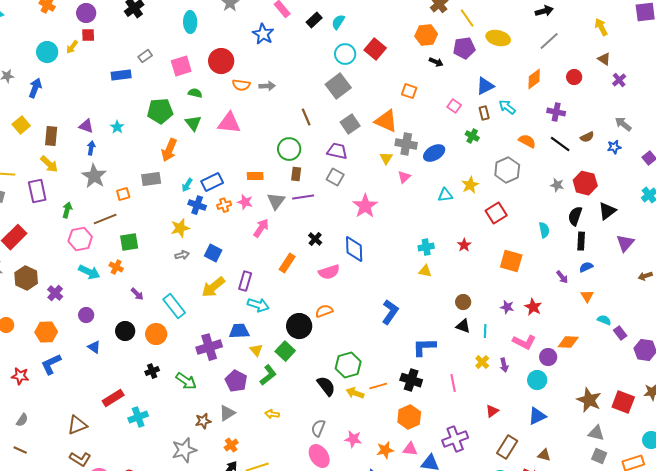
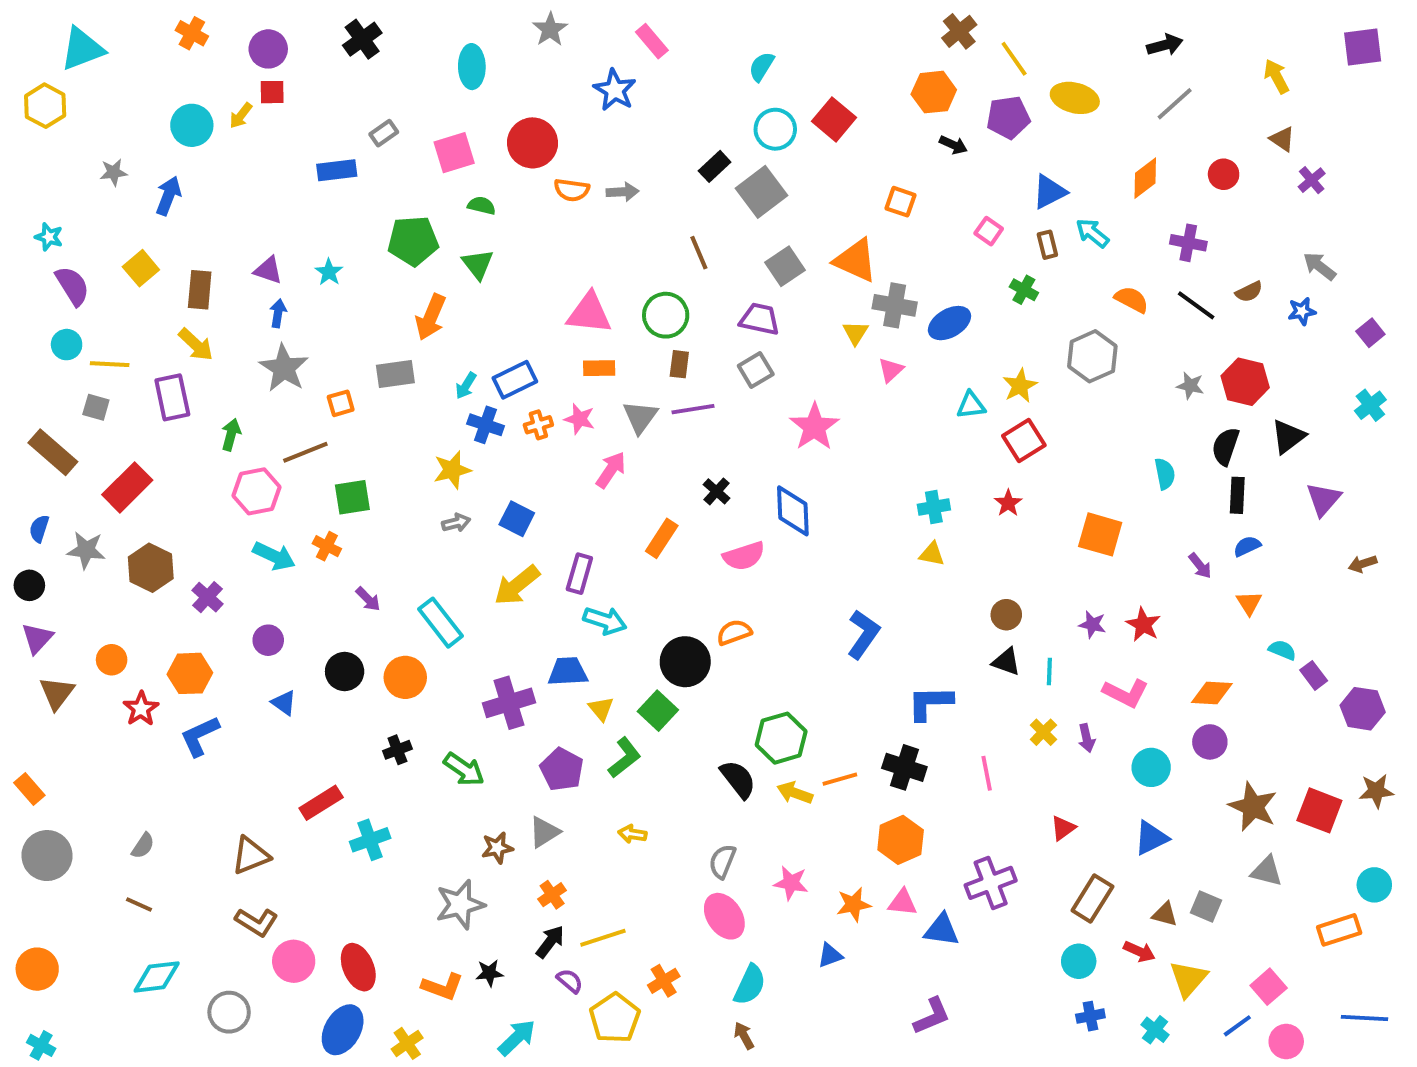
black rectangle: (314, 20) -> (715, 166), moved
pink triangle: (229, 123) -> (589, 313), moved
gray square: (335, 177) -> (756, 370), turned 30
red square: (496, 213) -> (1024, 440), moved
purple circle: (548, 357) -> (1210, 742), moved
red star: (20, 376) -> (141, 709), moved, turned 30
gray square: (599, 456) -> (1206, 906), moved

